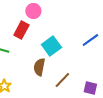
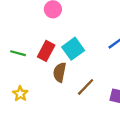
red rectangle: (21, 30) -> (46, 51), moved

